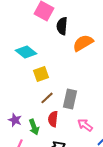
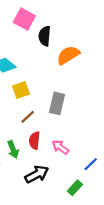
gray rectangle: (70, 99) -> (57, 103), moved
pink arrow: (85, 125) -> (60, 147), moved

